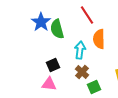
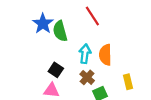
orange semicircle: (99, 39) -> (105, 55), moved
black square: (53, 65) -> (56, 70), turned -32

